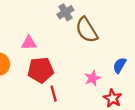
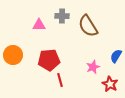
gray cross: (65, 12) -> (62, 16), moved, turned 32
pink triangle: (29, 43) -> (39, 25), moved

